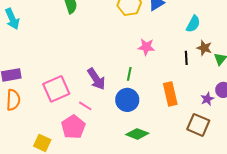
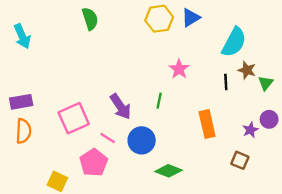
cyan semicircle: (193, 24) -> (234, 42), size x1.5
pink star: (146, 47) -> (179, 69), turned 30
blue circle: (127, 100) -> (142, 140), moved
brown square: (198, 125) -> (240, 160), size x0.7

